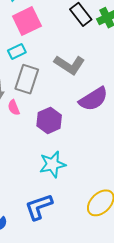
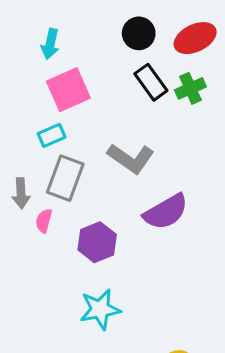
pink semicircle: (14, 108) -> (44, 221), turned 35

